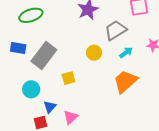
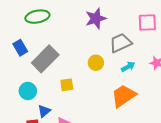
blue rectangle: (18, 48) -> (20, 48), turned 42

